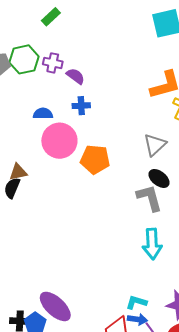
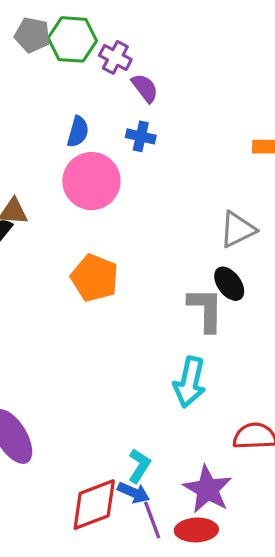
blue semicircle: (43, 114) -> (78, 132), turned 90
orange pentagon: (95, 159) -> (95, 278), moved
cyan L-shape: (136, 302) -> (139, 466), turned 90

